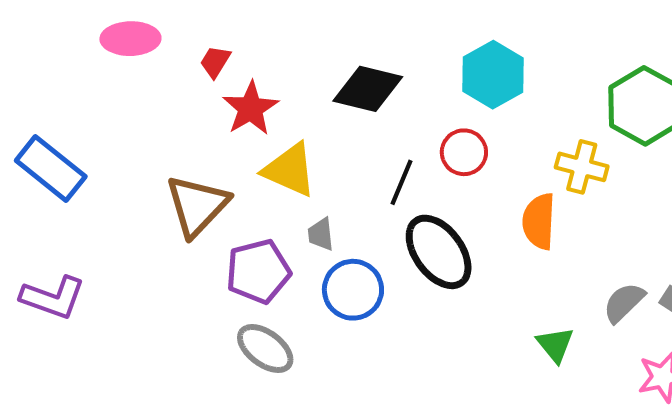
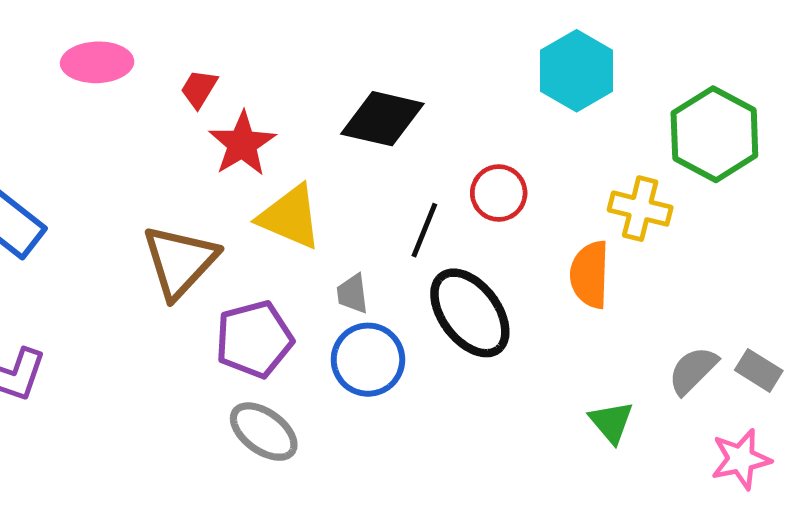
cyan hexagon: (493, 75) -> (577, 71), moved
gray trapezoid: (321, 234) -> (352, 294), moved

